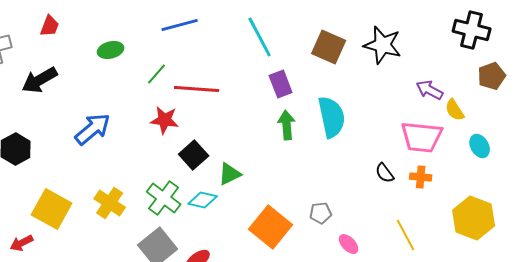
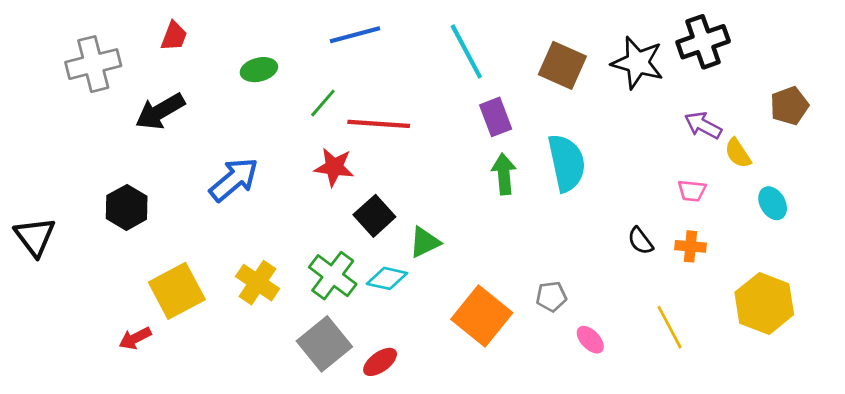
black cross: (472, 30) -> (703, 42), moved, turned -33
pink trapezoid: (422, 137) -> (692, 191), size x0.5
yellow square: (52, 209) -> (177, 291), turned 33

